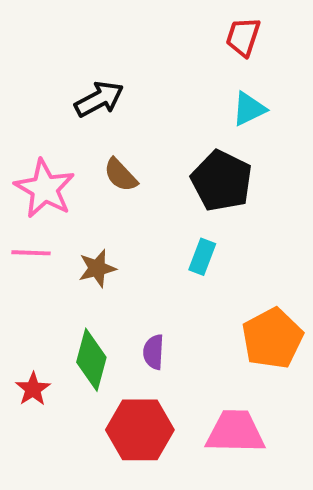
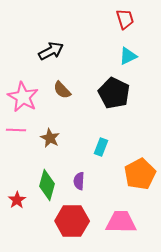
red trapezoid: (243, 37) -> (125, 19), turned 145
cyan rectangle: (202, 257) -> (101, 147), moved
brown star: (97, 268) -> (50, 138), turned -30

